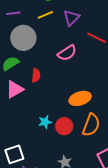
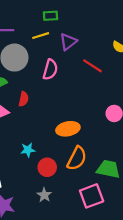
pink semicircle: (67, 53) -> (50, 70), moved, turned -48
red circle: (64, 126) -> (47, 167), moved

